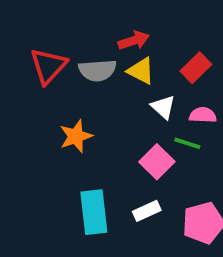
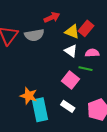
yellow triangle: (141, 71) -> (72, 32), moved
orange star: (76, 136) -> (29, 96), moved, turned -30
white rectangle: (147, 211) -> (68, 106), turned 64

